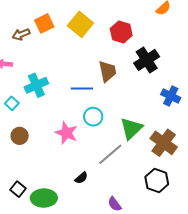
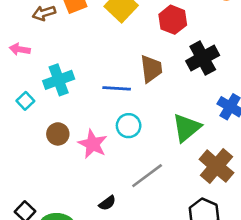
green triangle: (131, 128) -> (187, 128), moved
brown circle: (20, 136) -> (58, 134), moved

